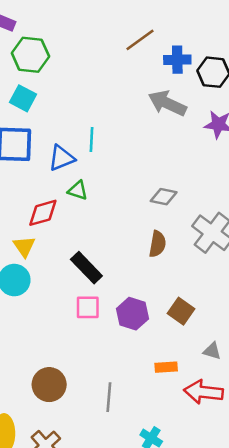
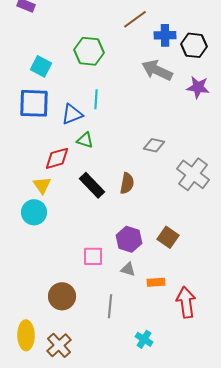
green hexagon: (30, 55) -> (89, 51), moved
brown semicircle: (157, 244) -> (127, 183), moved
black rectangle: (86, 268) -> (92, 185), moved
pink square: (88, 307) -> (93, 256), moved
gray triangle: (212, 351) -> (128, 269), moved
red arrow: (203, 392) -> (186, 302), turned 76

